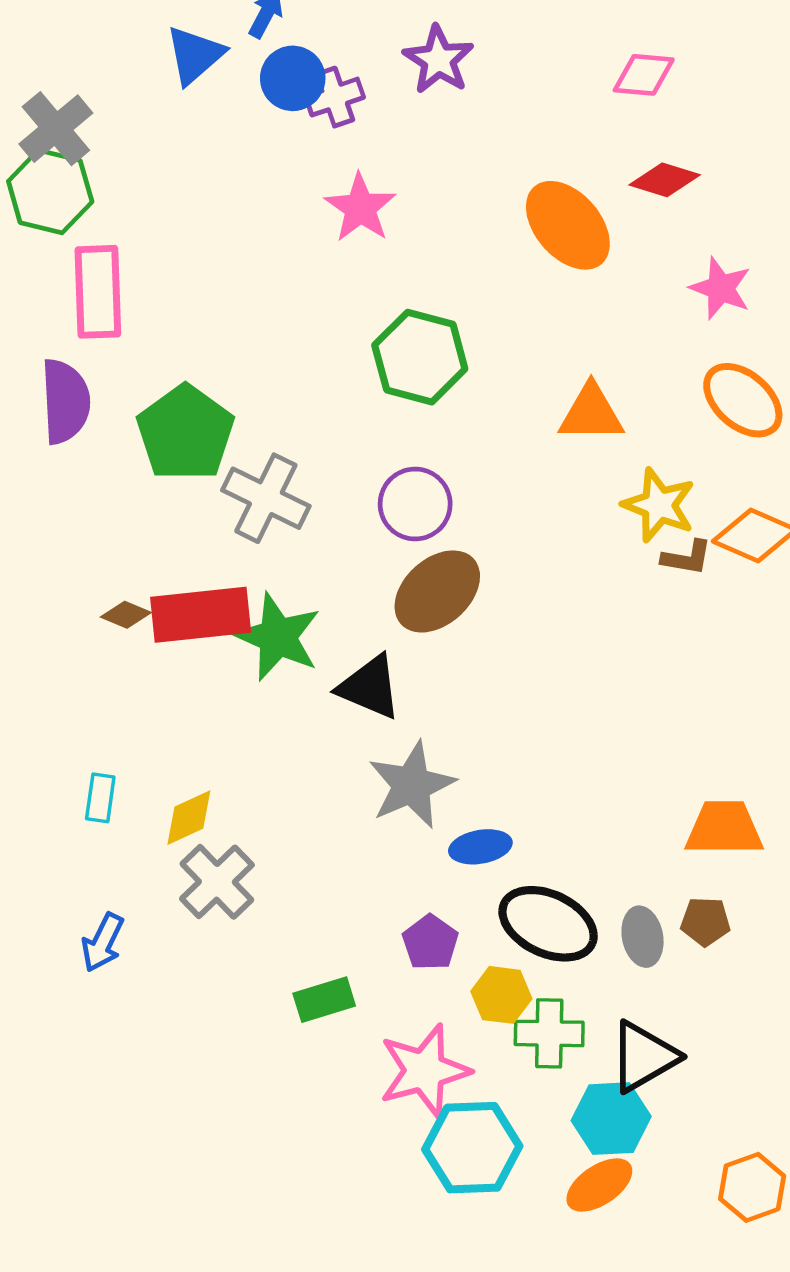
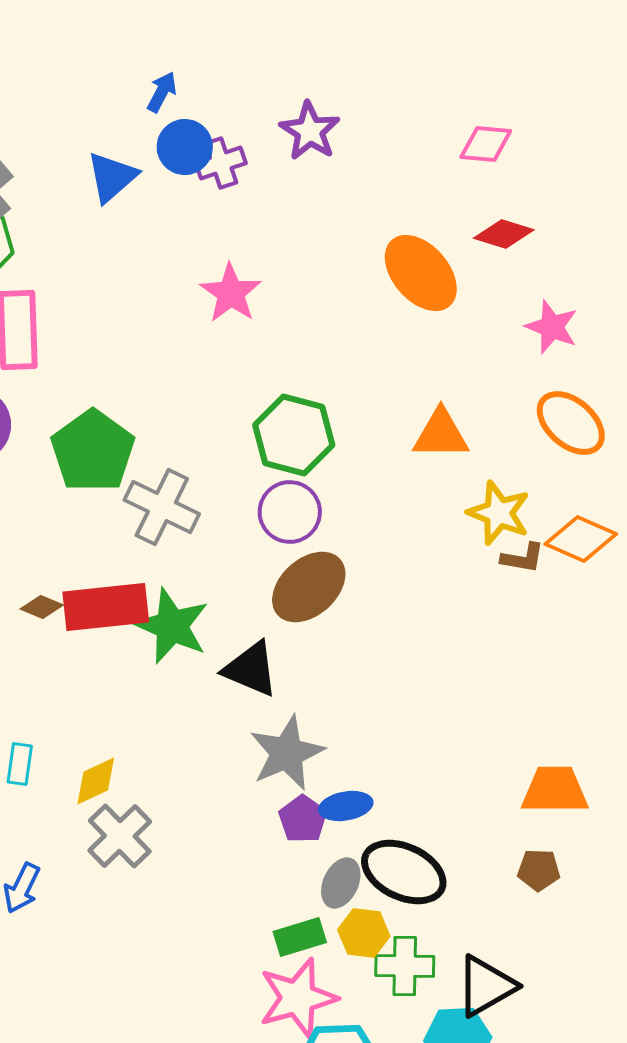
blue triangle: (195, 55) -> (112, 177), moved
pink star: (360, 208) -> (231, 293), moved
green hexagon: (420, 357) -> (294, 435), moved
gray ellipse: (643, 937) -> (341, 883), moved, turned 36
purple pentagon: (430, 942) -> (303, 819), moved
green rectangle: (324, 1000) -> (300, 937), moved

